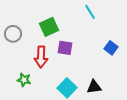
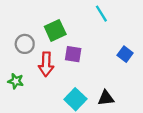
gray circle: (13, 34) -> (25, 44), moved
green star: (24, 80) -> (16, 81), moved

